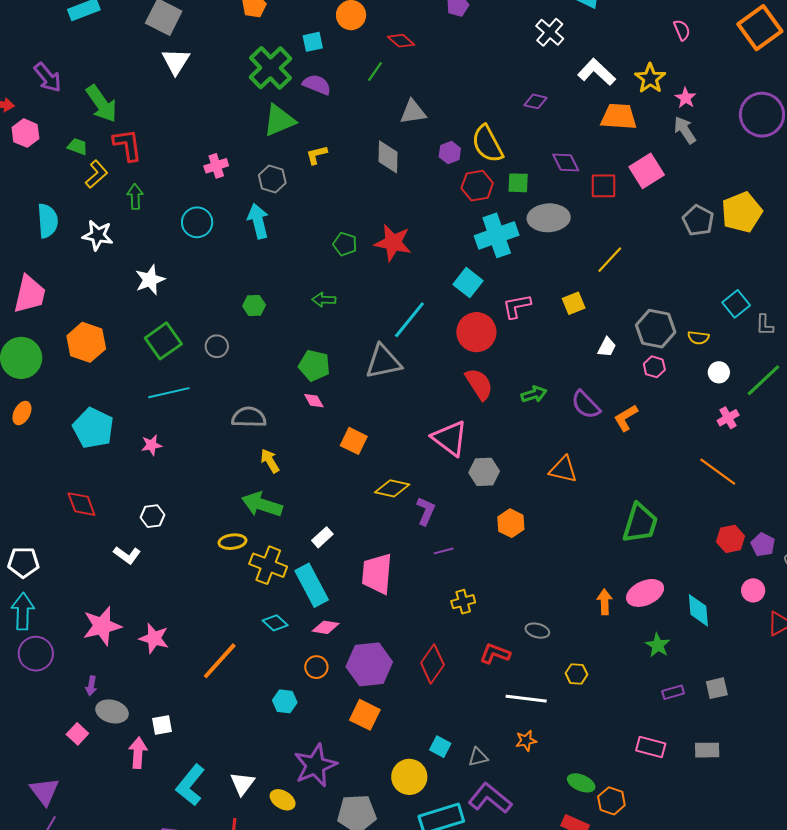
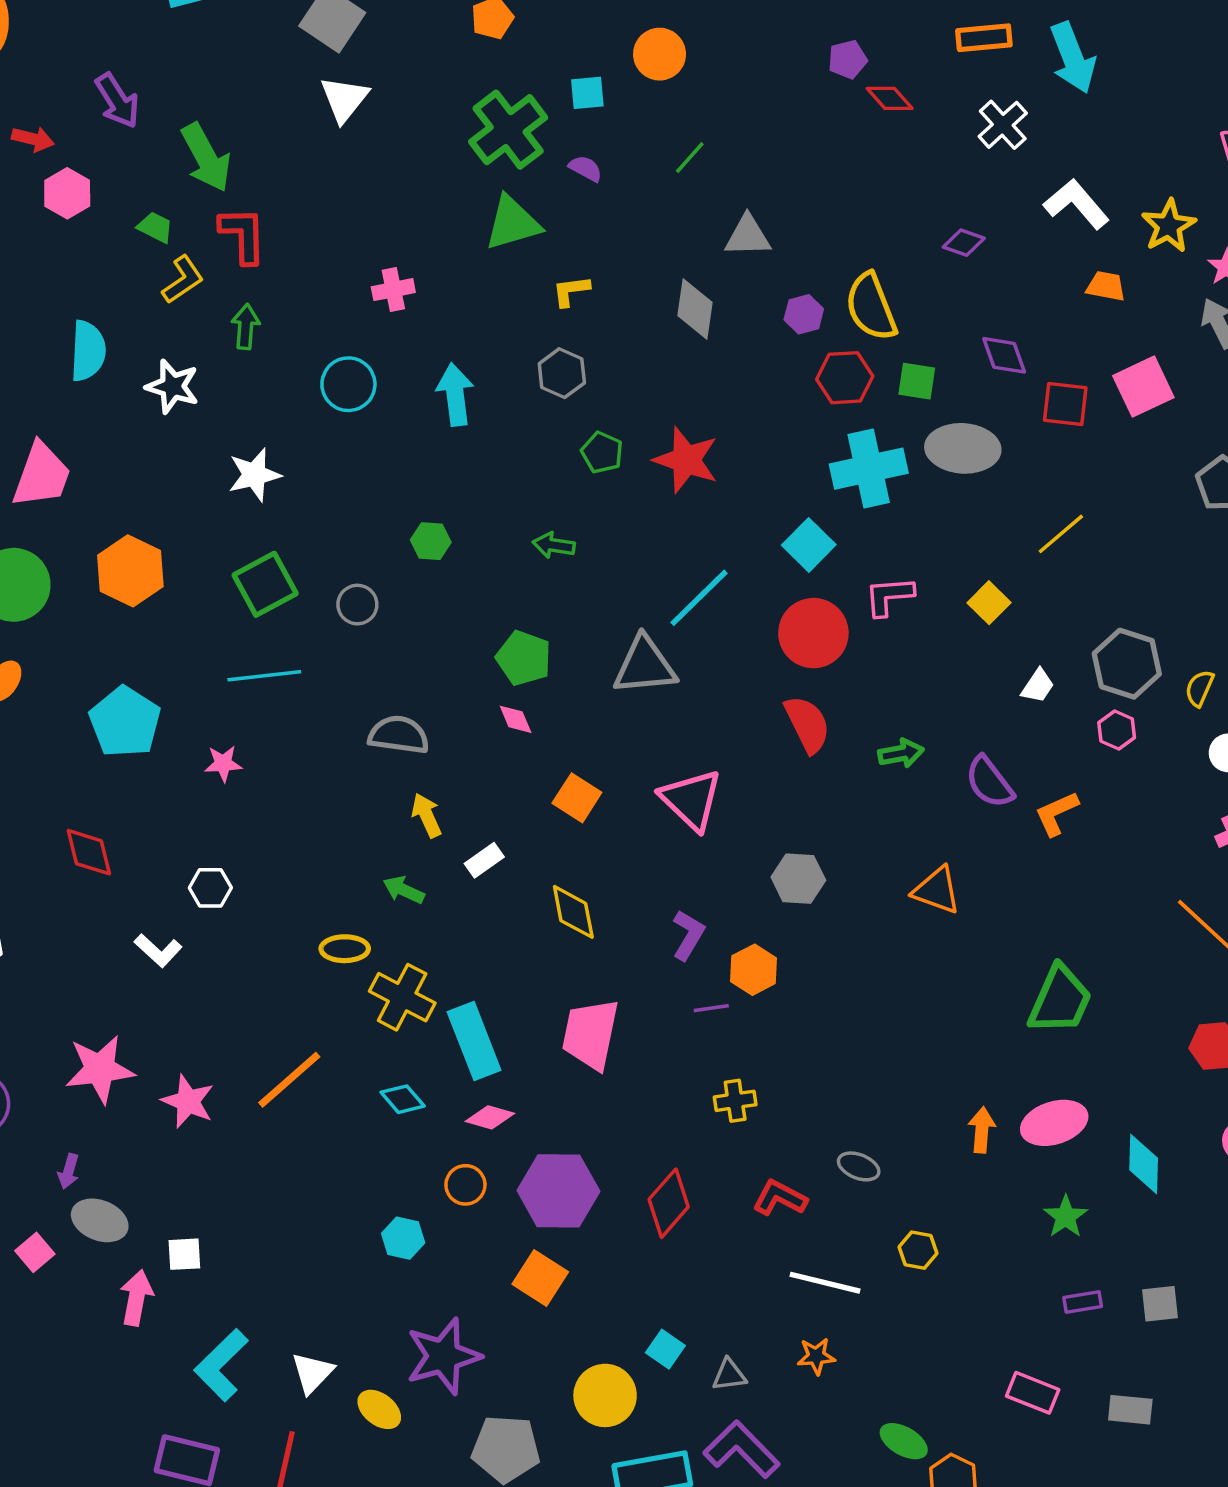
red diamond: (401, 41) -> (890, 98), moved
purple semicircle: (317, 85) -> (586, 168), size x0.7
orange trapezoid: (619, 117) -> (1106, 286), size x0.6
gray hexagon: (272, 179) -> (562, 373), moved
yellow square: (574, 303) -> (989, 603), turned -30
yellow semicircle: (698, 338) -> (1200, 688), turned 100
pink triangle: (450, 438) -> (691, 800), moved
yellow diamond: (392, 488) -> (573, 912), moved, turned 60
green arrow: (262, 504) -> (404, 890), size x0.6
orange hexagon: (511, 523) -> (754, 970), moved
white rectangle: (322, 537) -> (484, 860), moved
orange line: (220, 661) -> (289, 1080), moved

